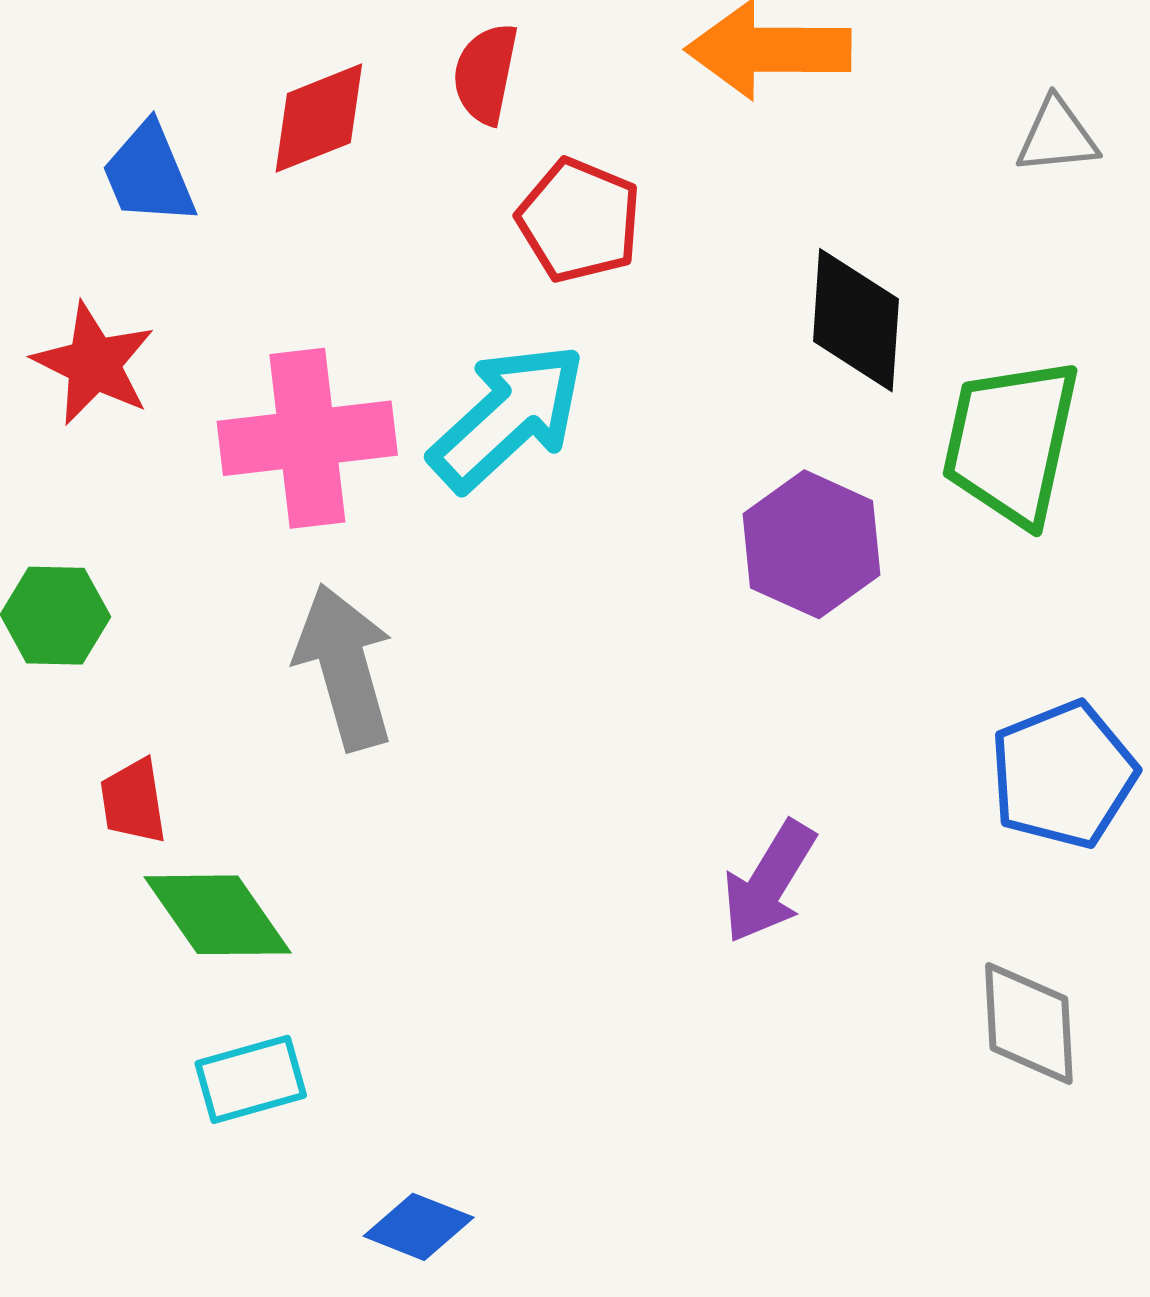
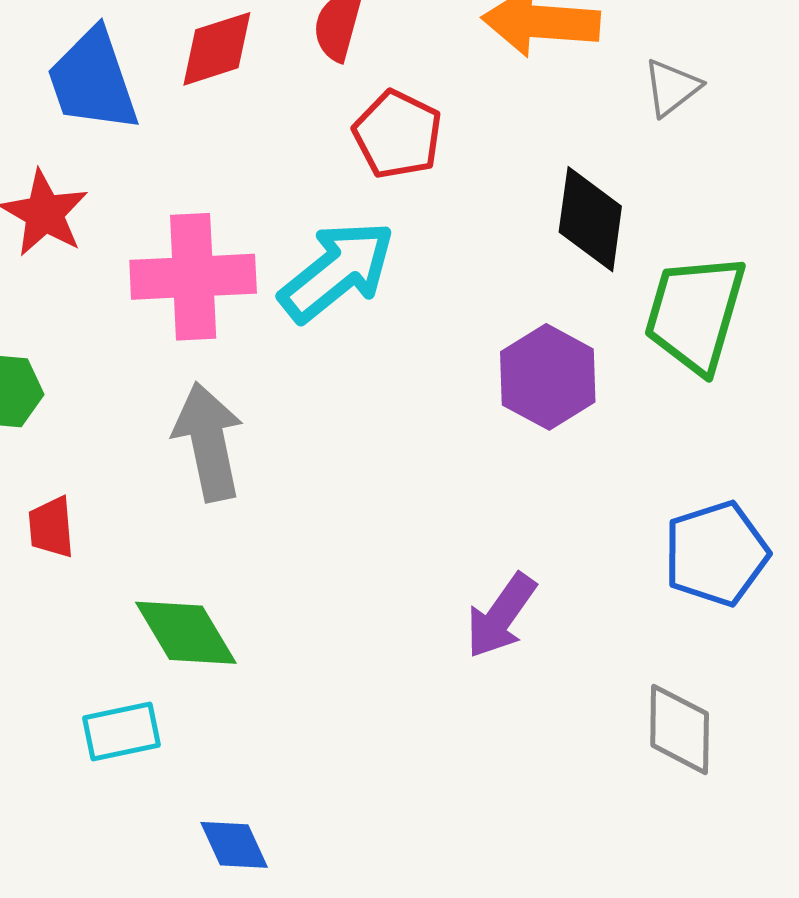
gray triangle: (1057, 136) -> (672, 87), moved, turned -36
blue trapezoid: (149, 174) -> (93, 80), size x1.4
green diamond: (218, 915) -> (186, 633), moved
blue diamond: (419, 1227) -> (234, 845), turned 40

